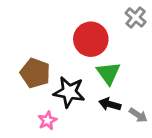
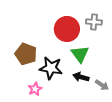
gray cross: (136, 17) -> (94, 22), moved, turned -35

